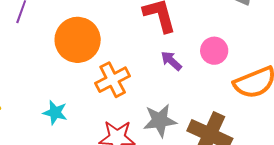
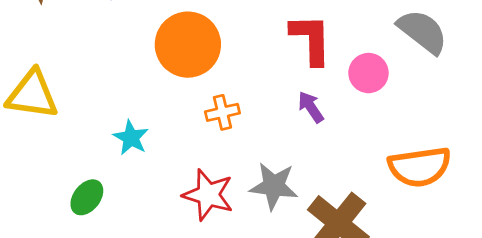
pink circle: (214, 51) -> (368, 73), moved
orange cross: (113, 80) -> (222, 112), size x0.7

